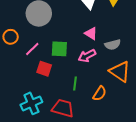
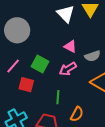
green square: (59, 49) -> (40, 64), turned 30
orange semicircle: (100, 94) -> (77, 114), moved

